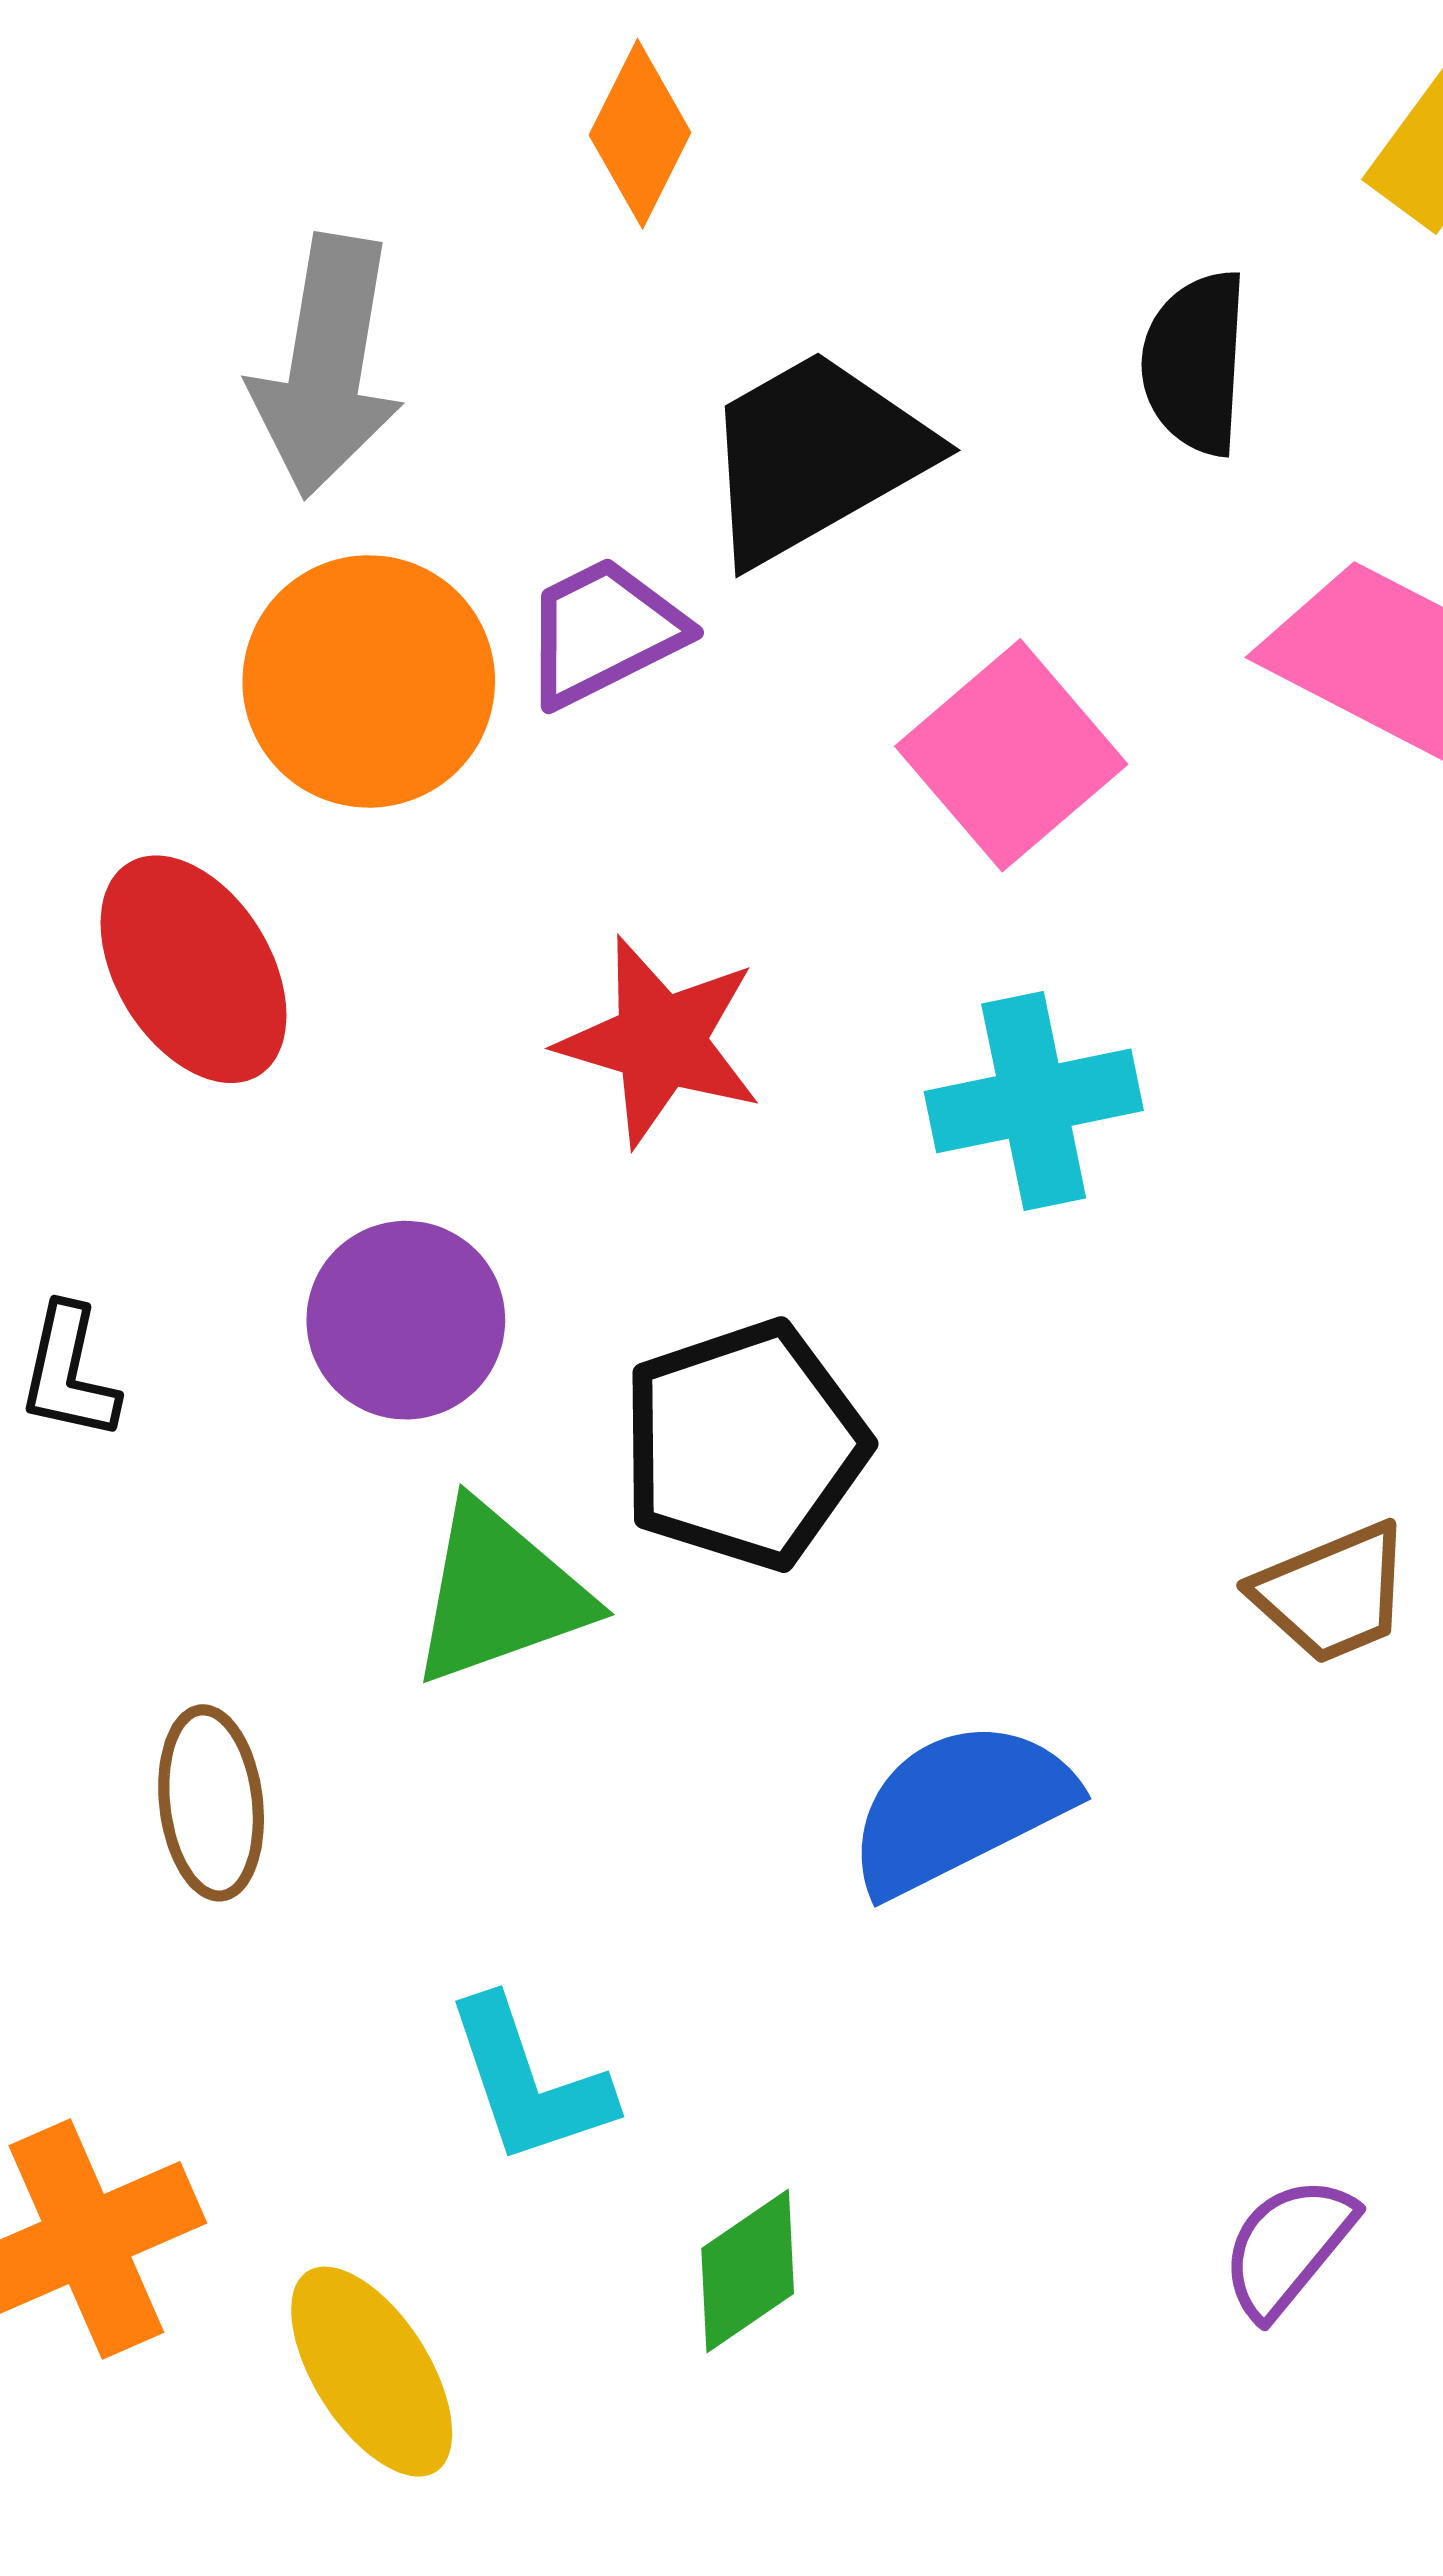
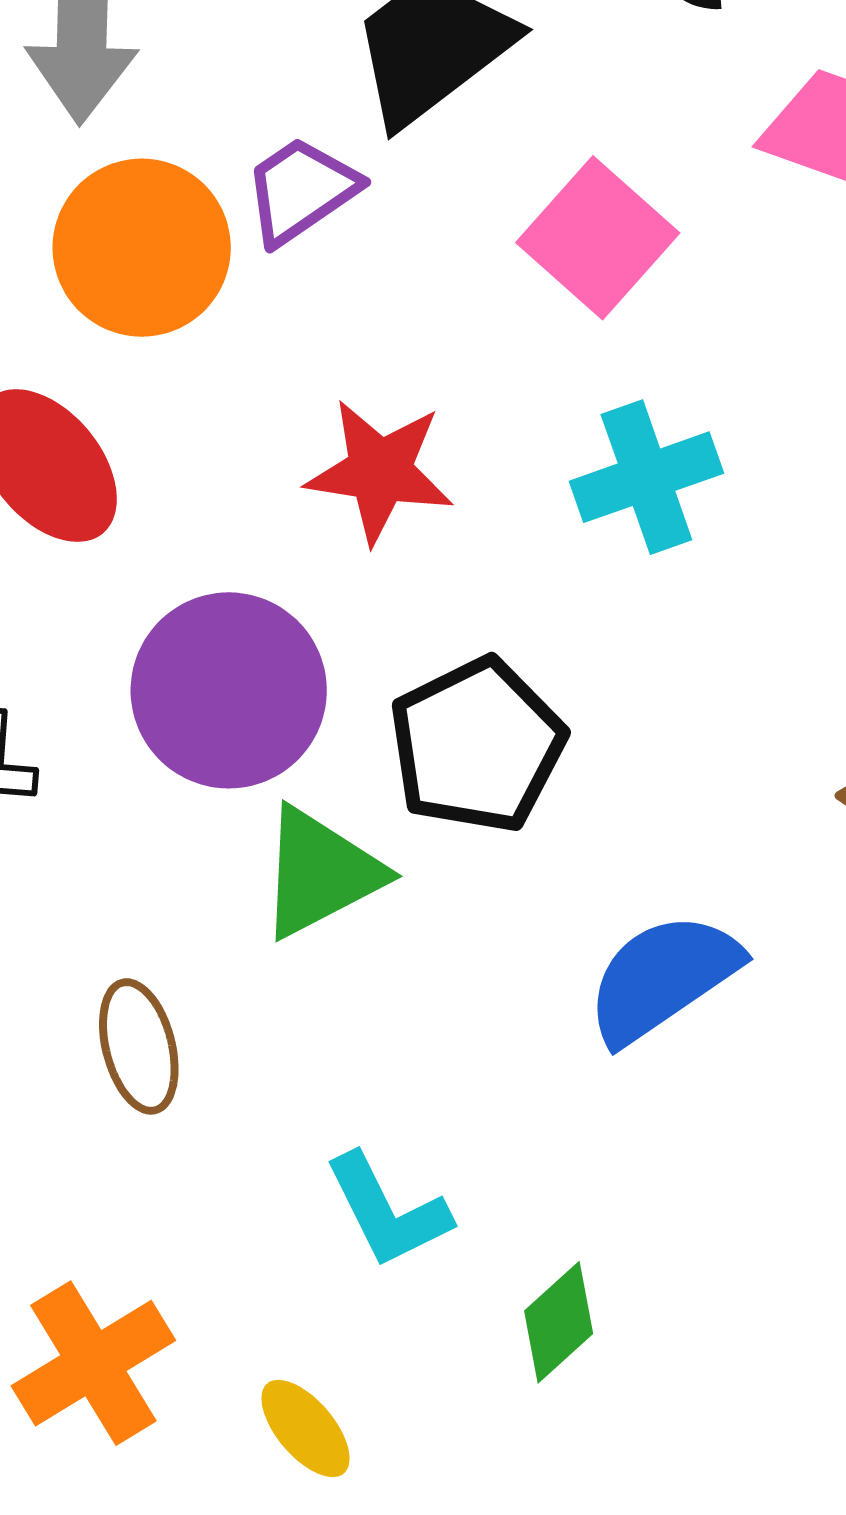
purple circle: (406, 1320) -> (229, 690), size x1.4
yellow ellipse: (372, 2372) -> (306, 1428), size x0.7

